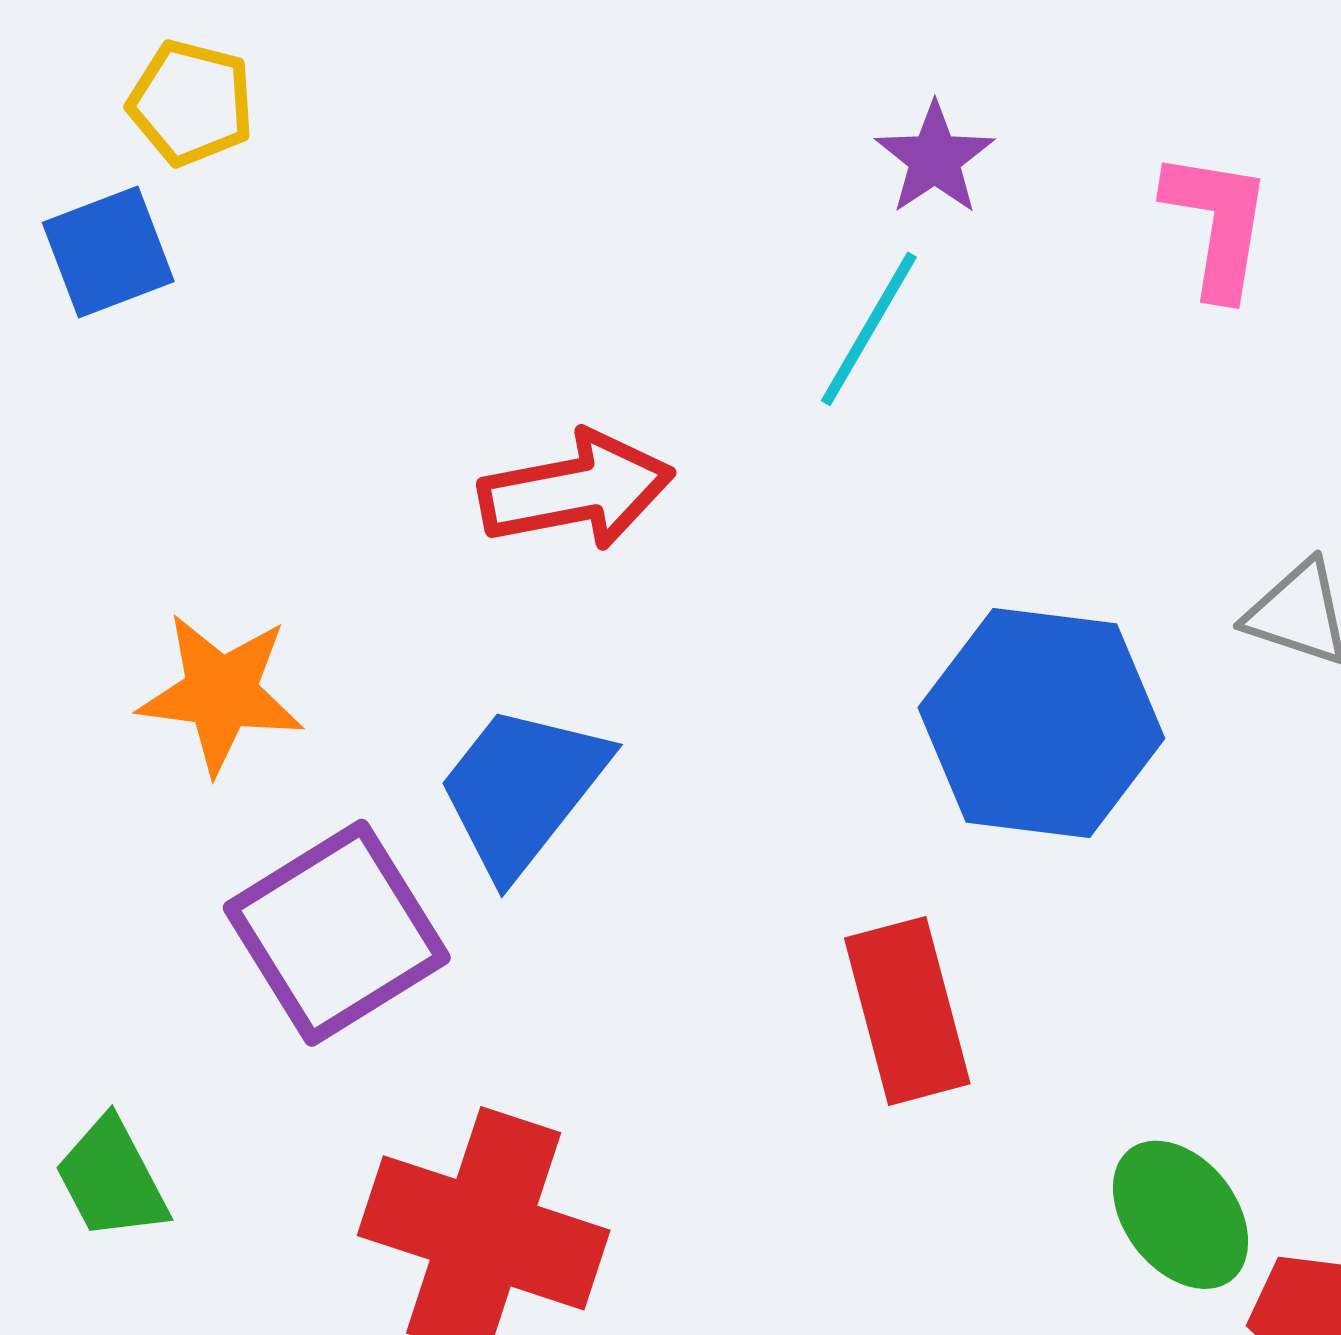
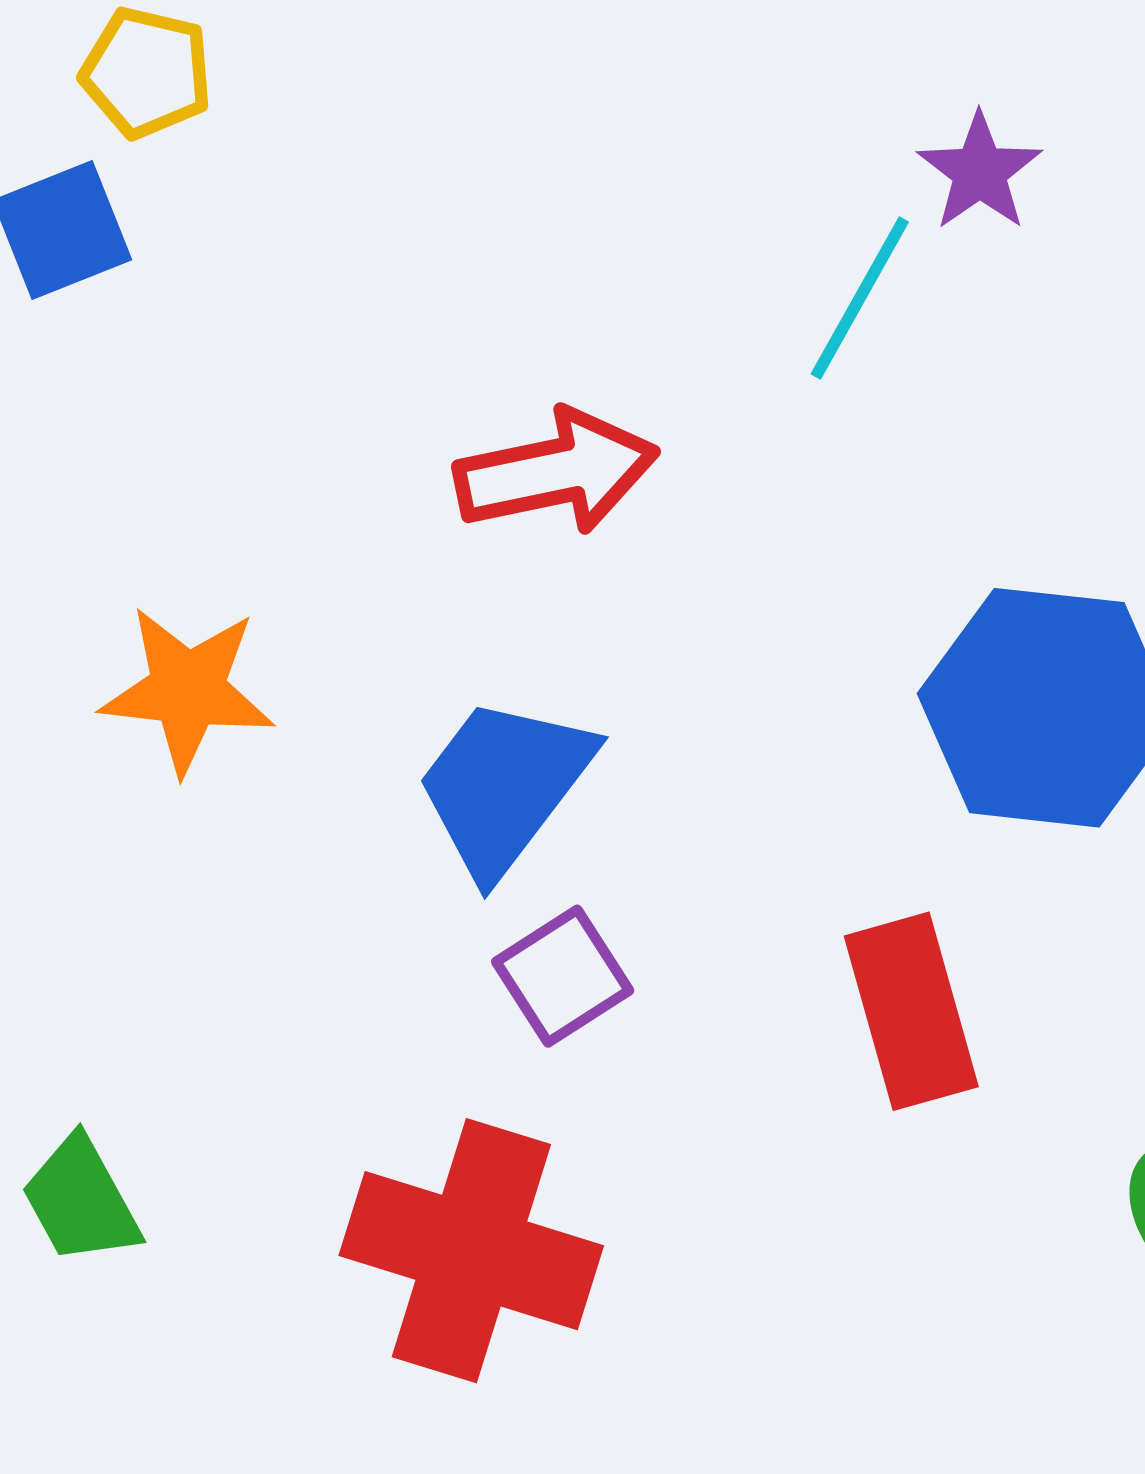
purple star: (935, 159) -> (980, 172), moved
purple square: (337, 933) -> (563, 976), moved, size x0.6

